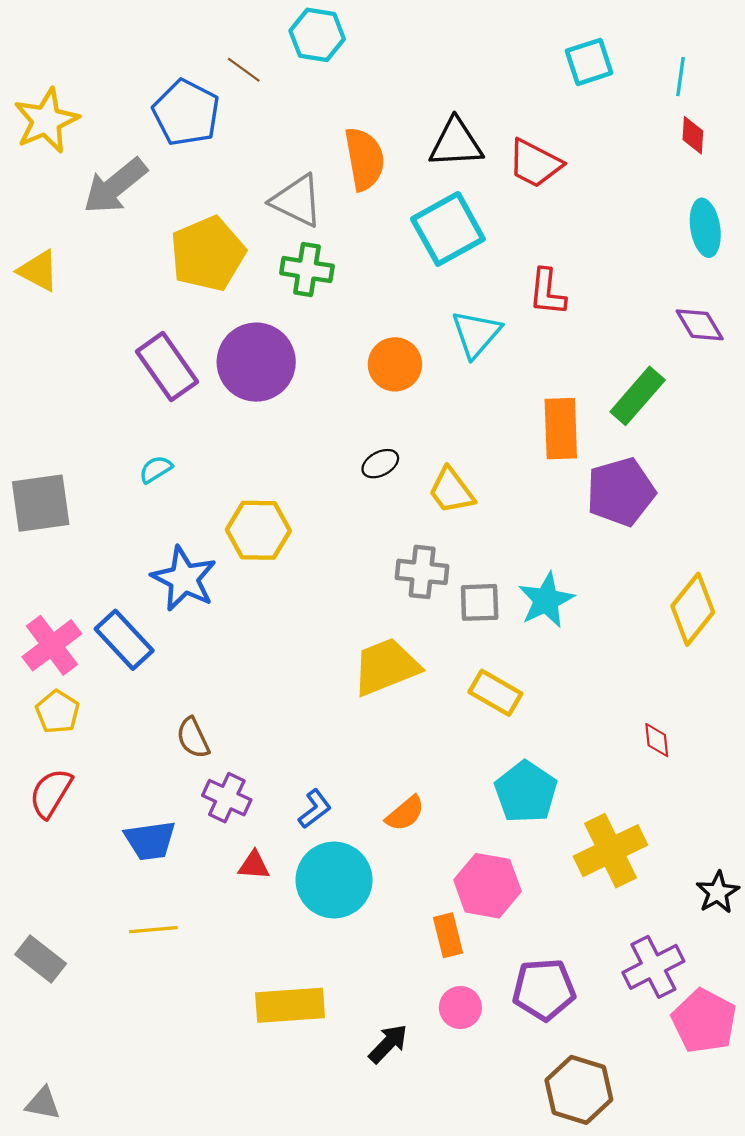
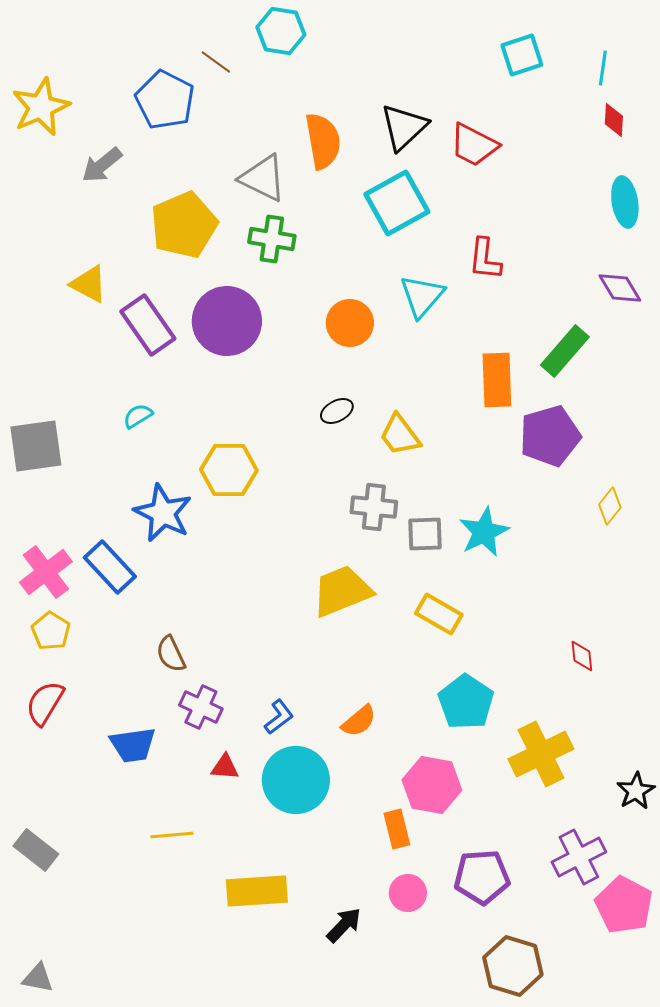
black triangle: (456, 143) -> (404, 127), turned -40
gray arrow: (115, 186) -> (102, 165), size x0.7
yellow triangle: (38, 271) -> (89, 284), moved
yellow diamond: (693, 609) -> (610, 506), moved, size x0.6
yellow line: (153, 930) -> (172, 835), moved

